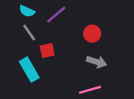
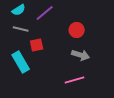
cyan semicircle: (27, 11) -> (19, 10), turned -56
gray line: (29, 32) -> (21, 29), turned -42

